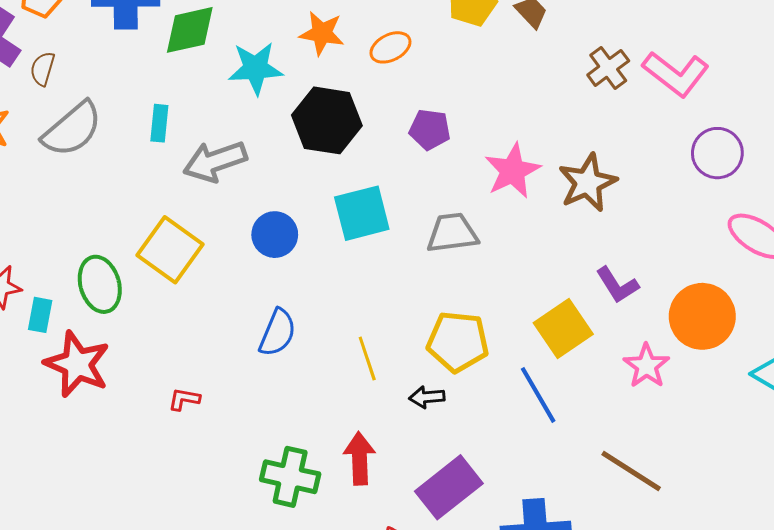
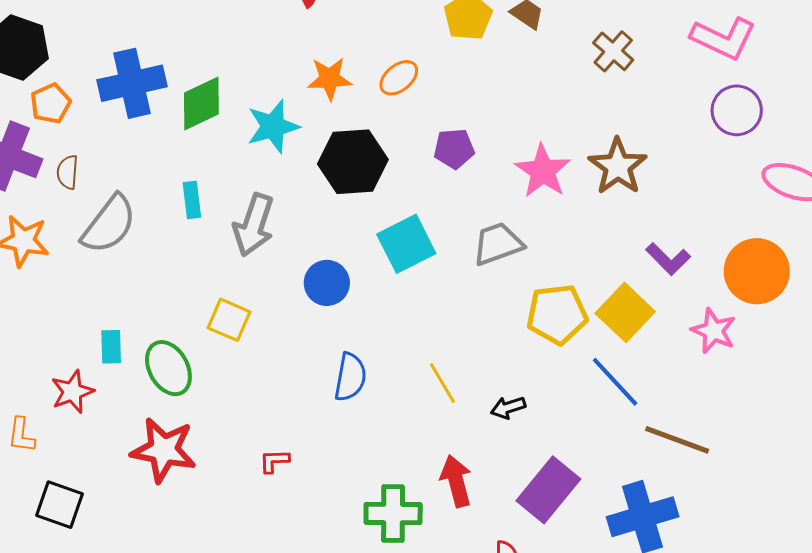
pink L-shape: (676, 74) -> (723, 38), moved
gray arrow: (215, 161) -> (254, 225), turned -40
yellow square: (170, 250) -> (229, 320), size x0.7
cyan rectangle: (40, 315) -> (111, 347), moved
yellow pentagon: (458, 342) -> (557, 314), moved
brown line: (631, 471) -> (677, 440), moved

